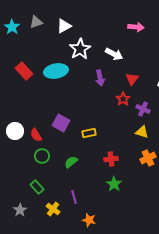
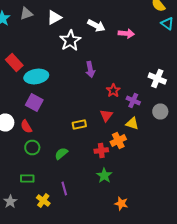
pink arrow: (136, 27) -> (126, 34), moved
white arrow: (114, 54) -> (96, 26), moved
cyan ellipse: (56, 71) -> (36, 76), moved
red triangle: (132, 79) -> (106, 116), moved
purple square: (61, 123) -> (34, 102), moved
orange cross: (148, 158) -> (118, 140), moved
green rectangle: (37, 187) -> (27, 178), turned -48
orange star: (89, 220) -> (121, 204), moved

